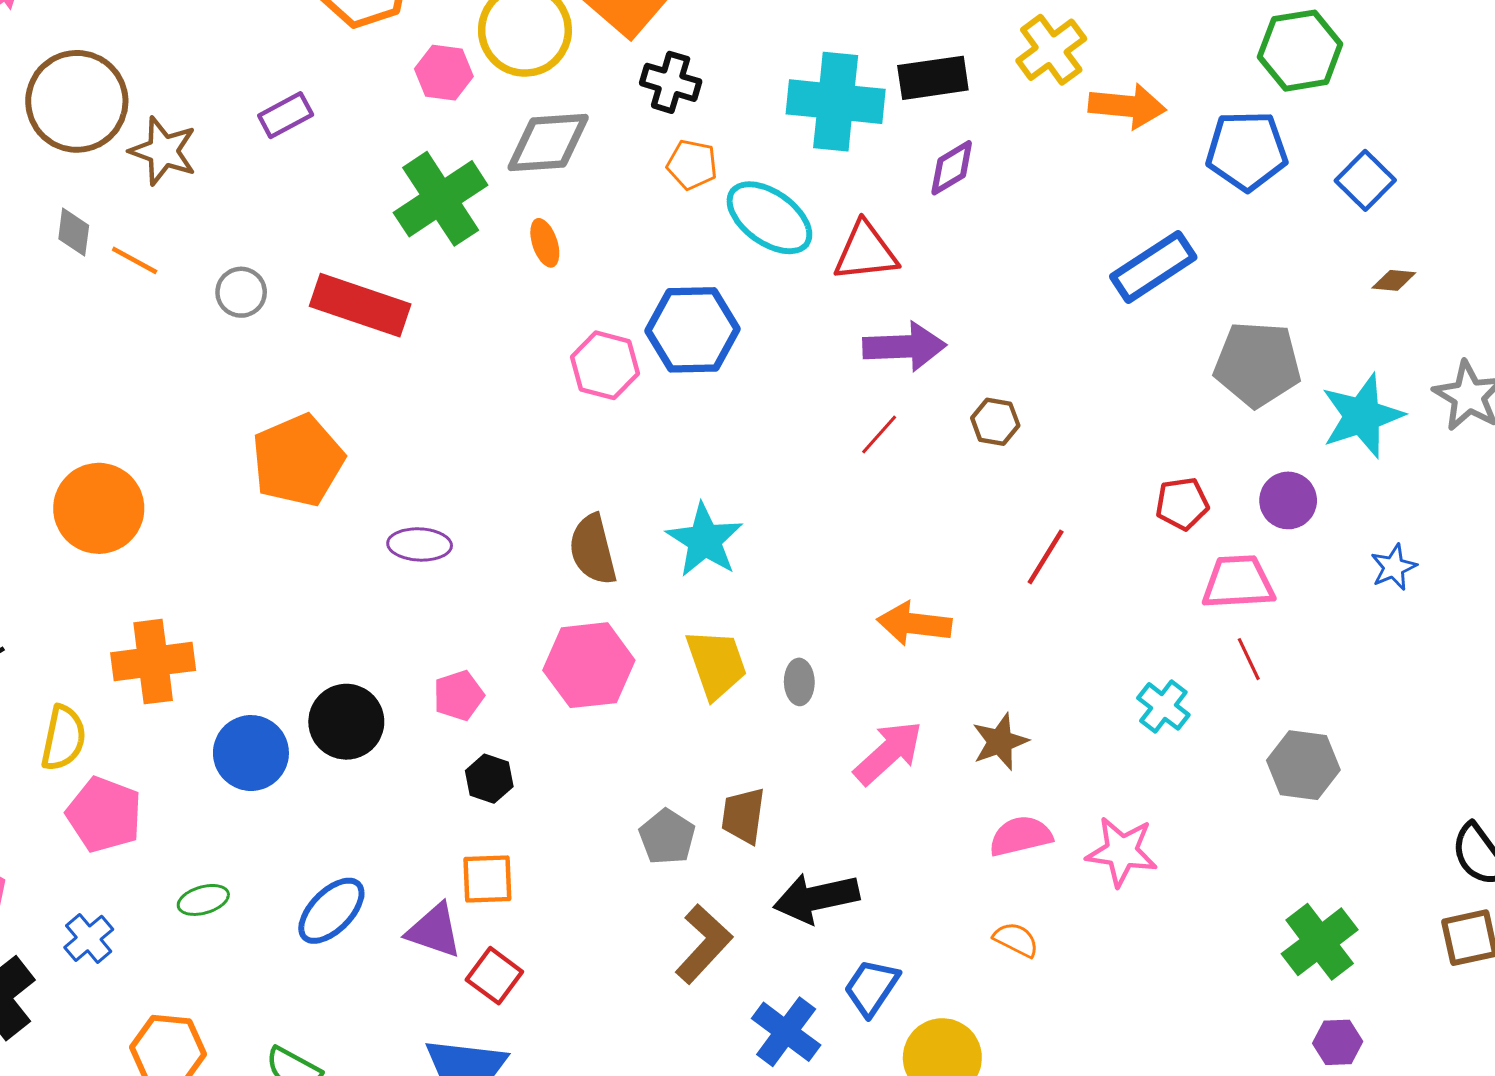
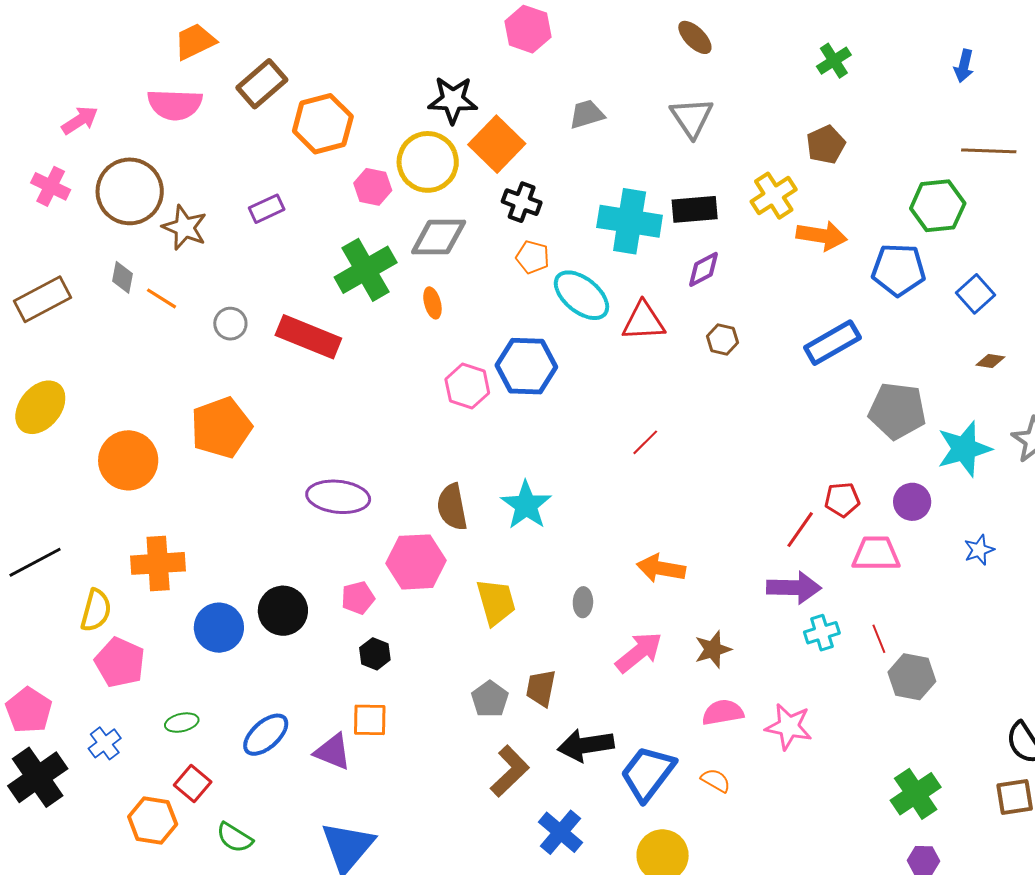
purple arrow: (904, 347) -> (794, 588), moved
brown hexagon: (995, 422) -> (722, 339), moved
orange pentagon: (298, 460) -> (221, 428), moved
purple ellipse: (420, 544) -> (338, 497), size x1.5
red line: (1046, 557) -> (800, 530), moved
red line: (1249, 659) -> (879, 639), moved
yellow trapezoid: (716, 664) -> (496, 602), moved
pink hexagon: (589, 665) -> (416, 562), moved
cyan cross: (1163, 706) -> (822, 633), turned 32
red square: (494, 976) -> (193, 784), moved
blue trapezoid: (872, 987) -> (648, 773), moved, size x1.5

